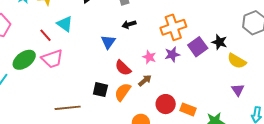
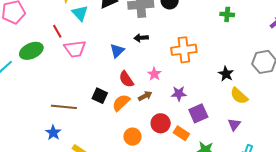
cyan triangle: (65, 24) -> (80, 13), moved
purple square: (198, 47) -> (198, 113), moved
purple star: (172, 54) -> (179, 94), moved
pink trapezoid: (52, 59) -> (75, 49), moved

